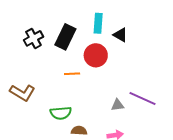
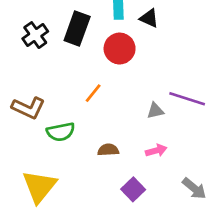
orange line: (72, 74) -> (93, 93), moved, turned -42
green semicircle: (61, 113) -> (61, 132), moved

